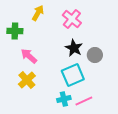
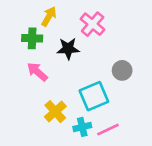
green cross: (15, 31) -> (32, 38), moved
black star: (74, 48) -> (68, 49), moved, turned -30
yellow cross: (27, 80) -> (55, 112), moved

